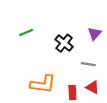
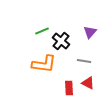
green line: (26, 33) -> (42, 31), moved
orange L-shape: (43, 84) -> (44, 64), moved

